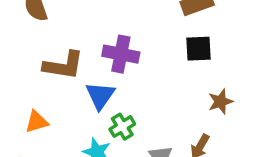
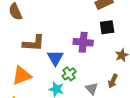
purple cross: (121, 54) -> (83, 42), moved
orange triangle: (37, 122) -> (22, 76), size x1.5

